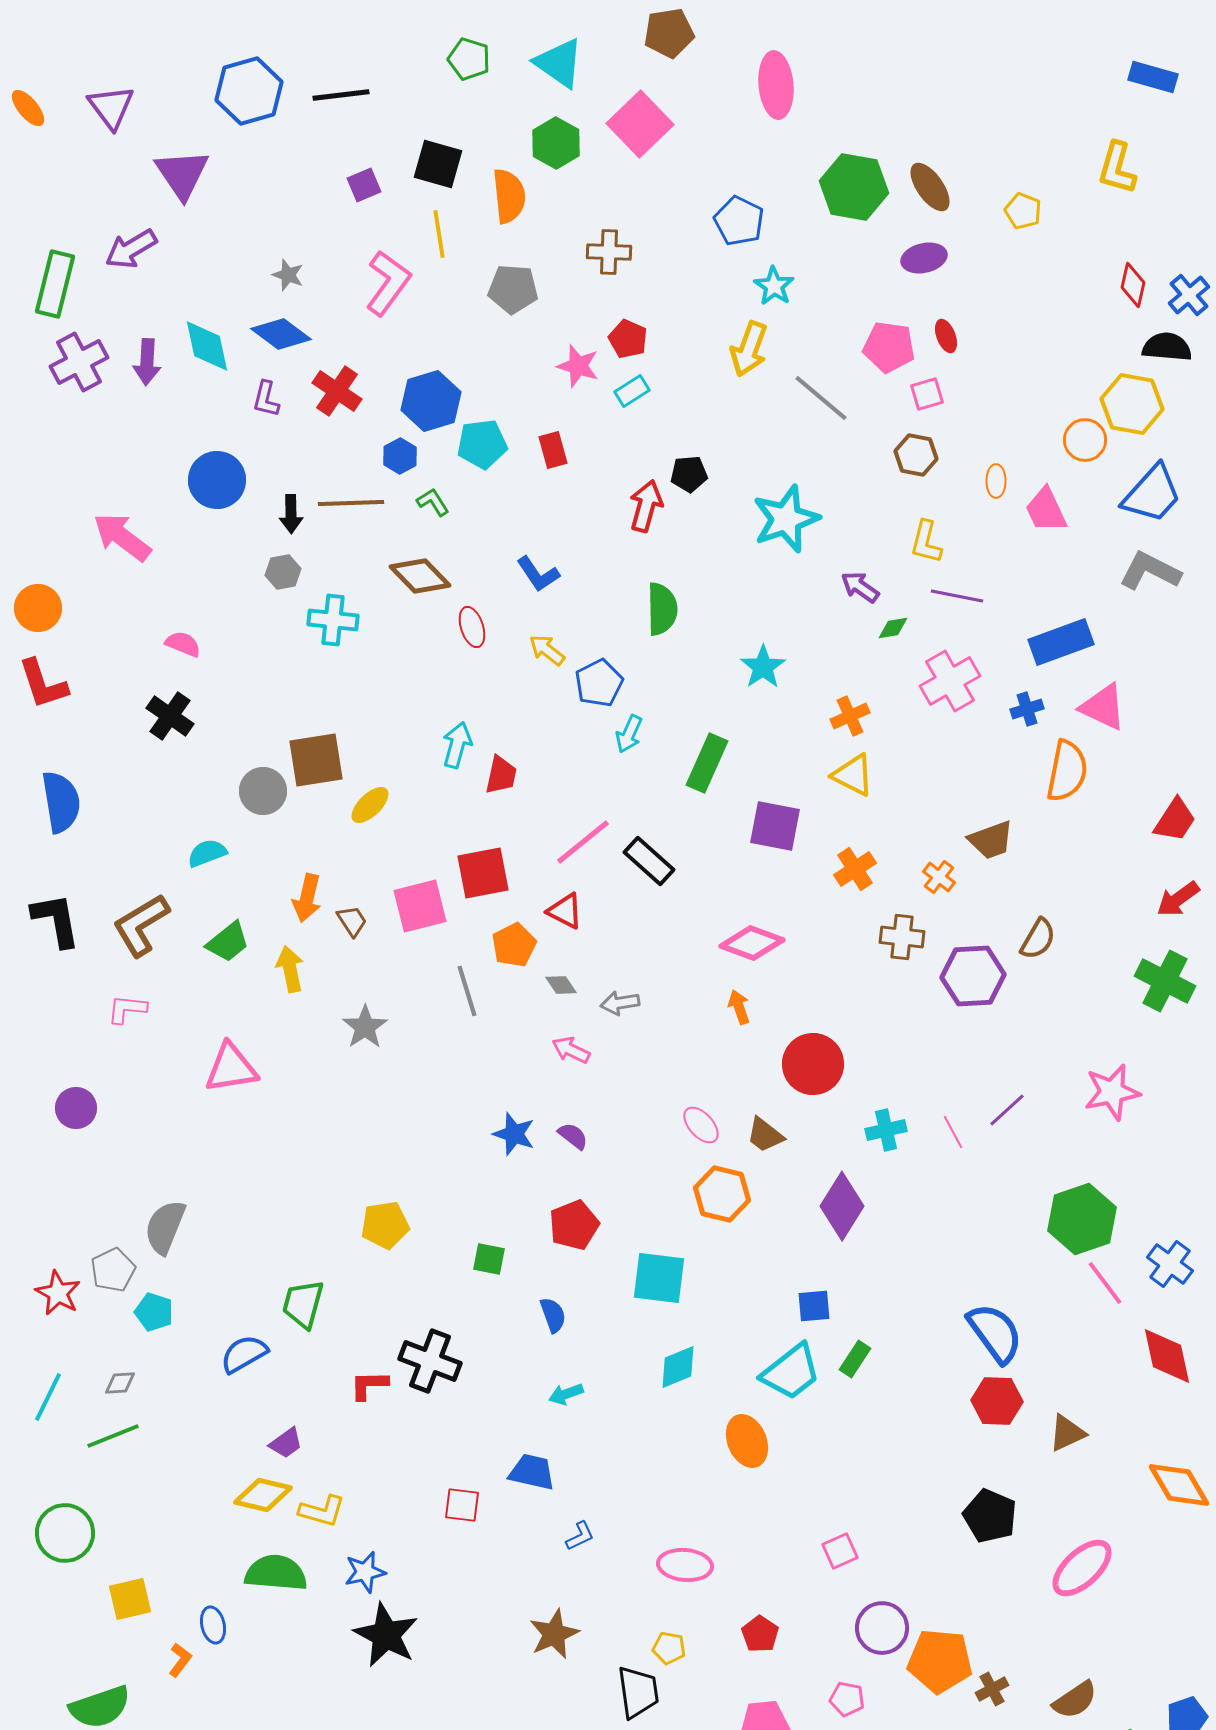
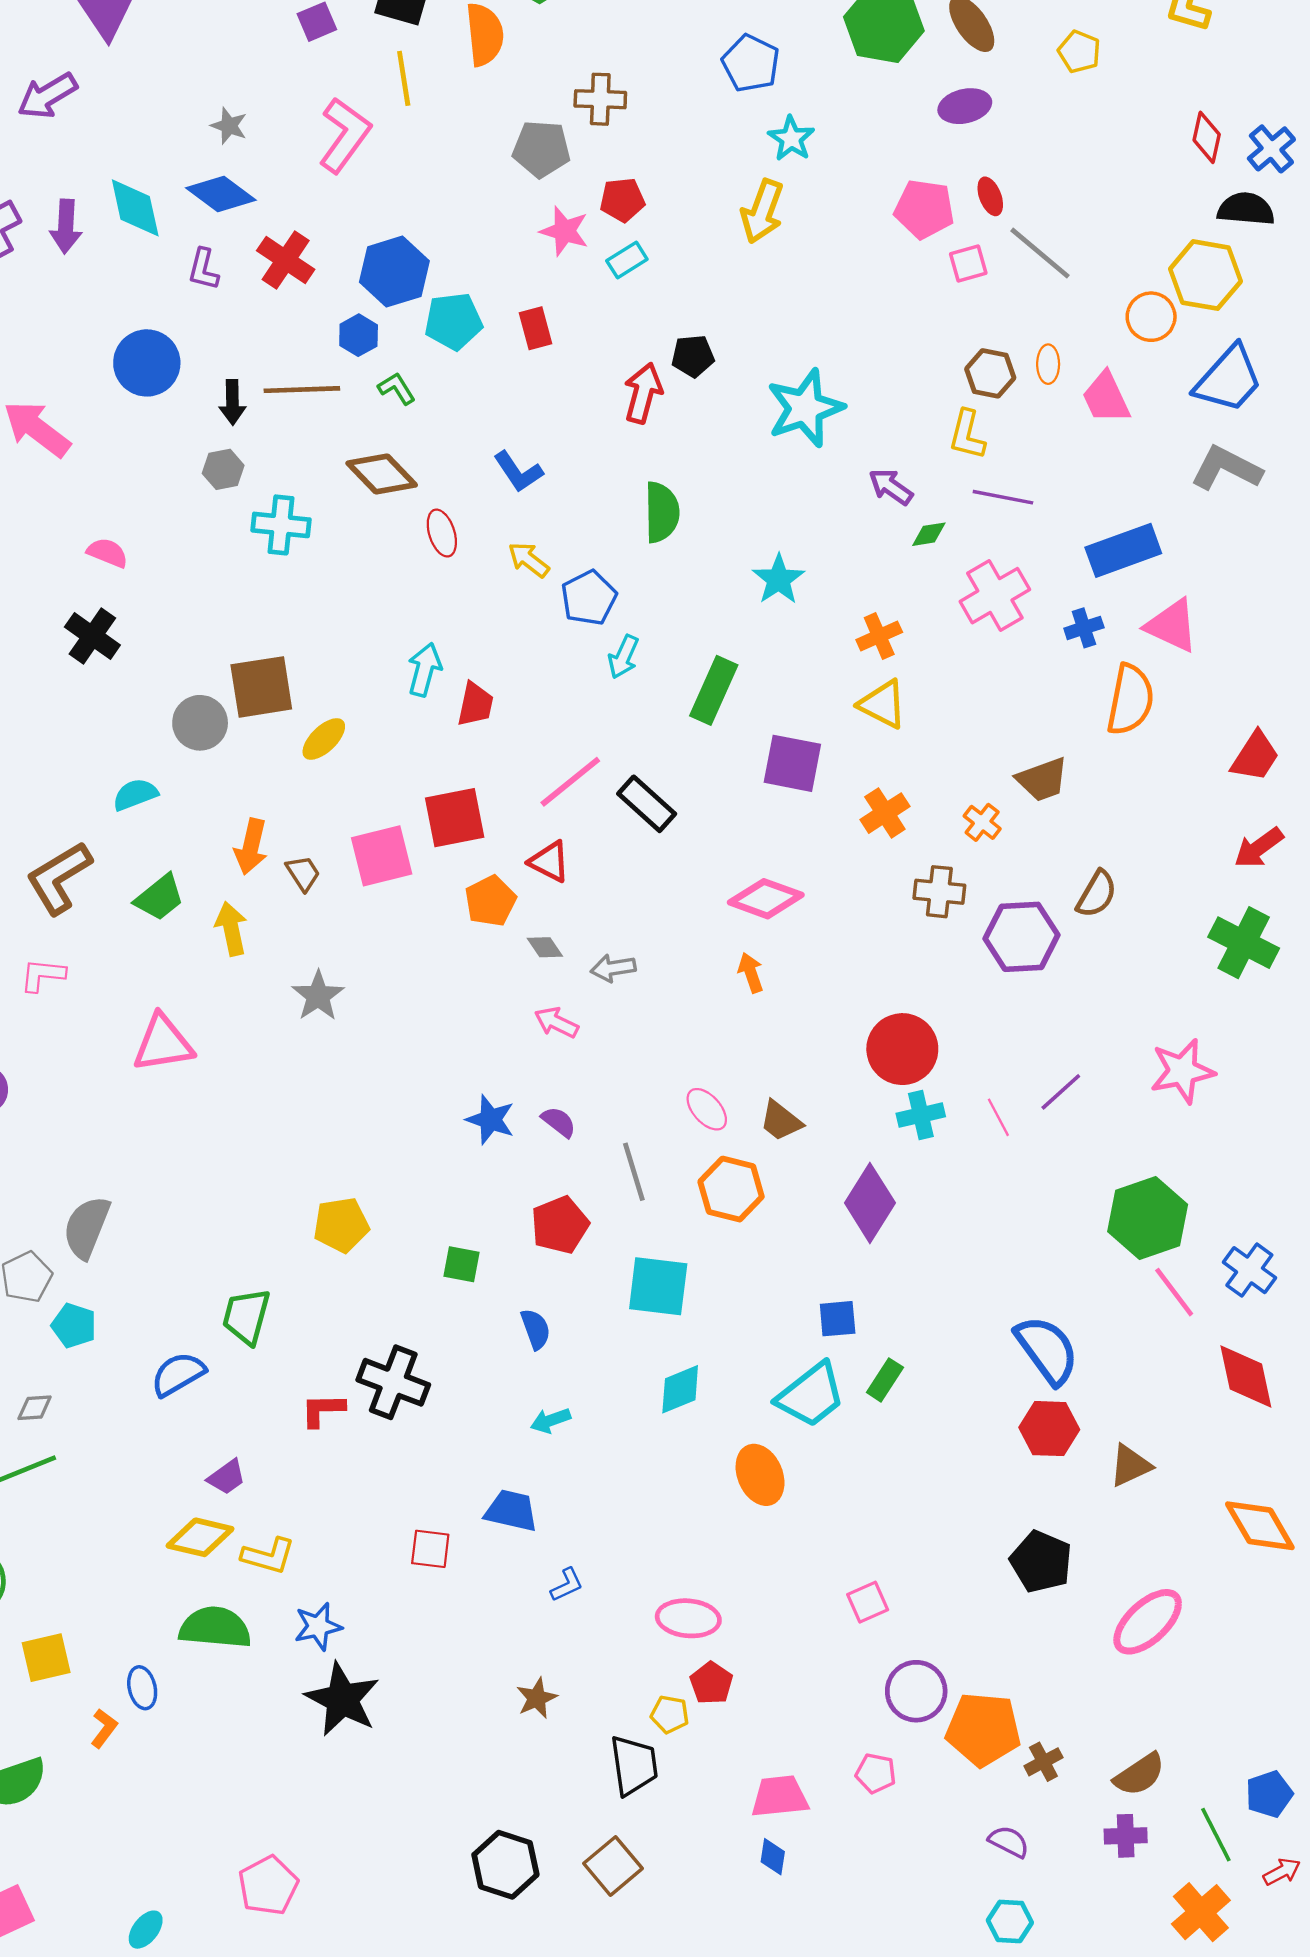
gray pentagon: (513, 289) -> (541, 149), moved
red pentagon: (628, 339) -> (622, 200), turned -30
gray line: (821, 398) -> (1040, 253), moved
brown hexagon: (916, 455) -> (990, 373), moved
gray line: (467, 991) -> (634, 1172), moved
red circle: (813, 1064) -> (902, 1049), moved
brown star: (554, 1634) -> (537, 1698), size x0.7
red pentagon: (760, 1634) -> (711, 1683), moved

